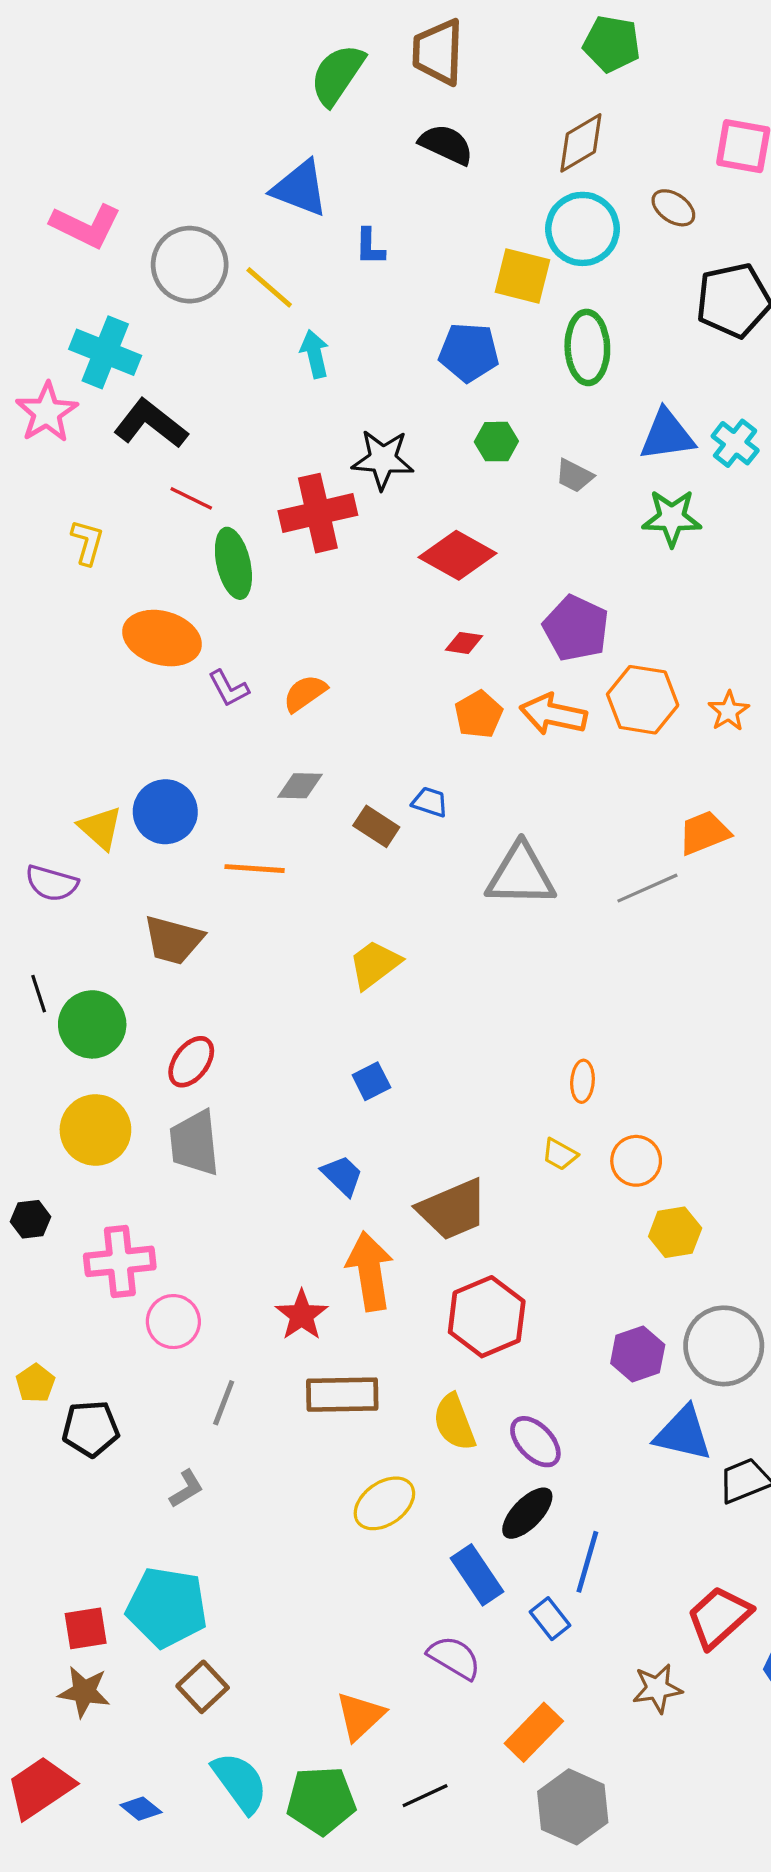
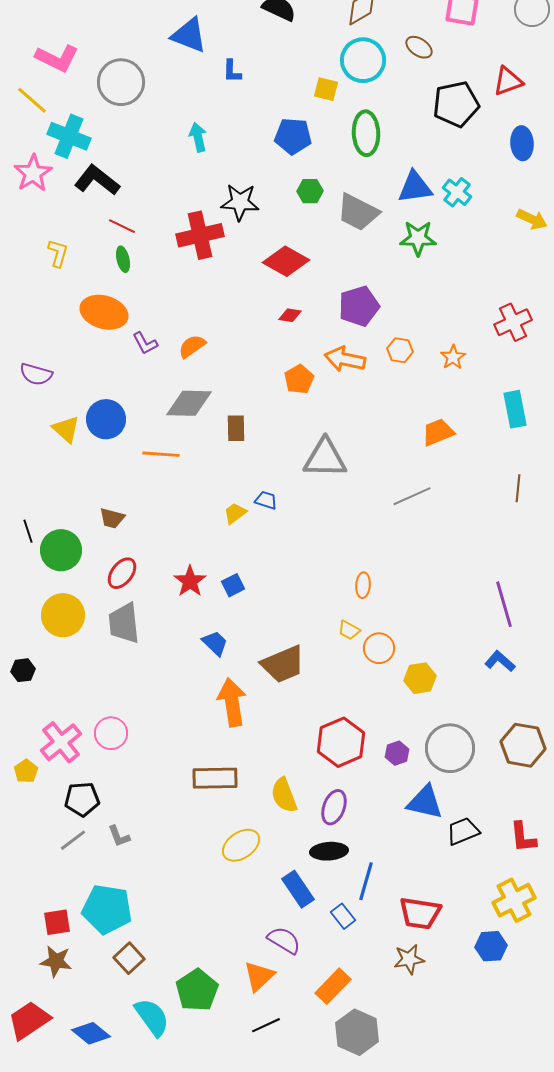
yellow square: (522, 276) -> (326, 89), size x0.7
yellow line: (269, 287) -> (32, 100), moved
gray trapezoid: (574, 476) -> (358, 212), size x1.8
green ellipse: (233, 563) -> (123, 259), moved, size x0.6
purple pentagon: (576, 628) -> (359, 306), turned 30
orange hexagon: (643, 700) -> (400, 350), size x0.6
orange pentagon: (479, 714) -> (299, 379), moved
gray diamond: (300, 786) -> (189, 403), size x1.6
blue trapezoid: (430, 802) -> (266, 500), moved
brown rectangle: (376, 826) -> (236, 428), turned 56
purple semicircle: (52, 883) -> (36, 374), moved
gray line: (647, 888) -> (412, 496), moved
brown trapezoid: (173, 940) -> (112, 518), moved, size x0.7
yellow trapezoid: (375, 964) -> (235, 513), size x0.7
orange circle: (636, 1161) -> (379, 648), moved
pink cross: (120, 1261) -> (61, 742), moved, turned -33
red star: (302, 1315) -> (190, 581), moved
red hexagon: (487, 1317) -> (341, 742), moved
purple hexagon: (638, 1354) -> (397, 753), size x0.7
gray line: (224, 1403) -> (73, 840), moved, turned 32
black pentagon: (91, 1429) -> (82, 799), moved
purple ellipse: (535, 1442) -> (334, 807), turned 64
gray L-shape: (186, 1489) -> (119, 836), turned 100
black ellipse: (527, 1513) -> (329, 851), turned 42
red trapezoid: (719, 1617) -> (420, 913), moved, turned -129
orange triangle: (360, 1716) -> (259, 976), moved
green pentagon: (321, 1800) -> (197, 990), moved, turned -30
blue diamond: (141, 1809) -> (91, 1033), size x1.5

